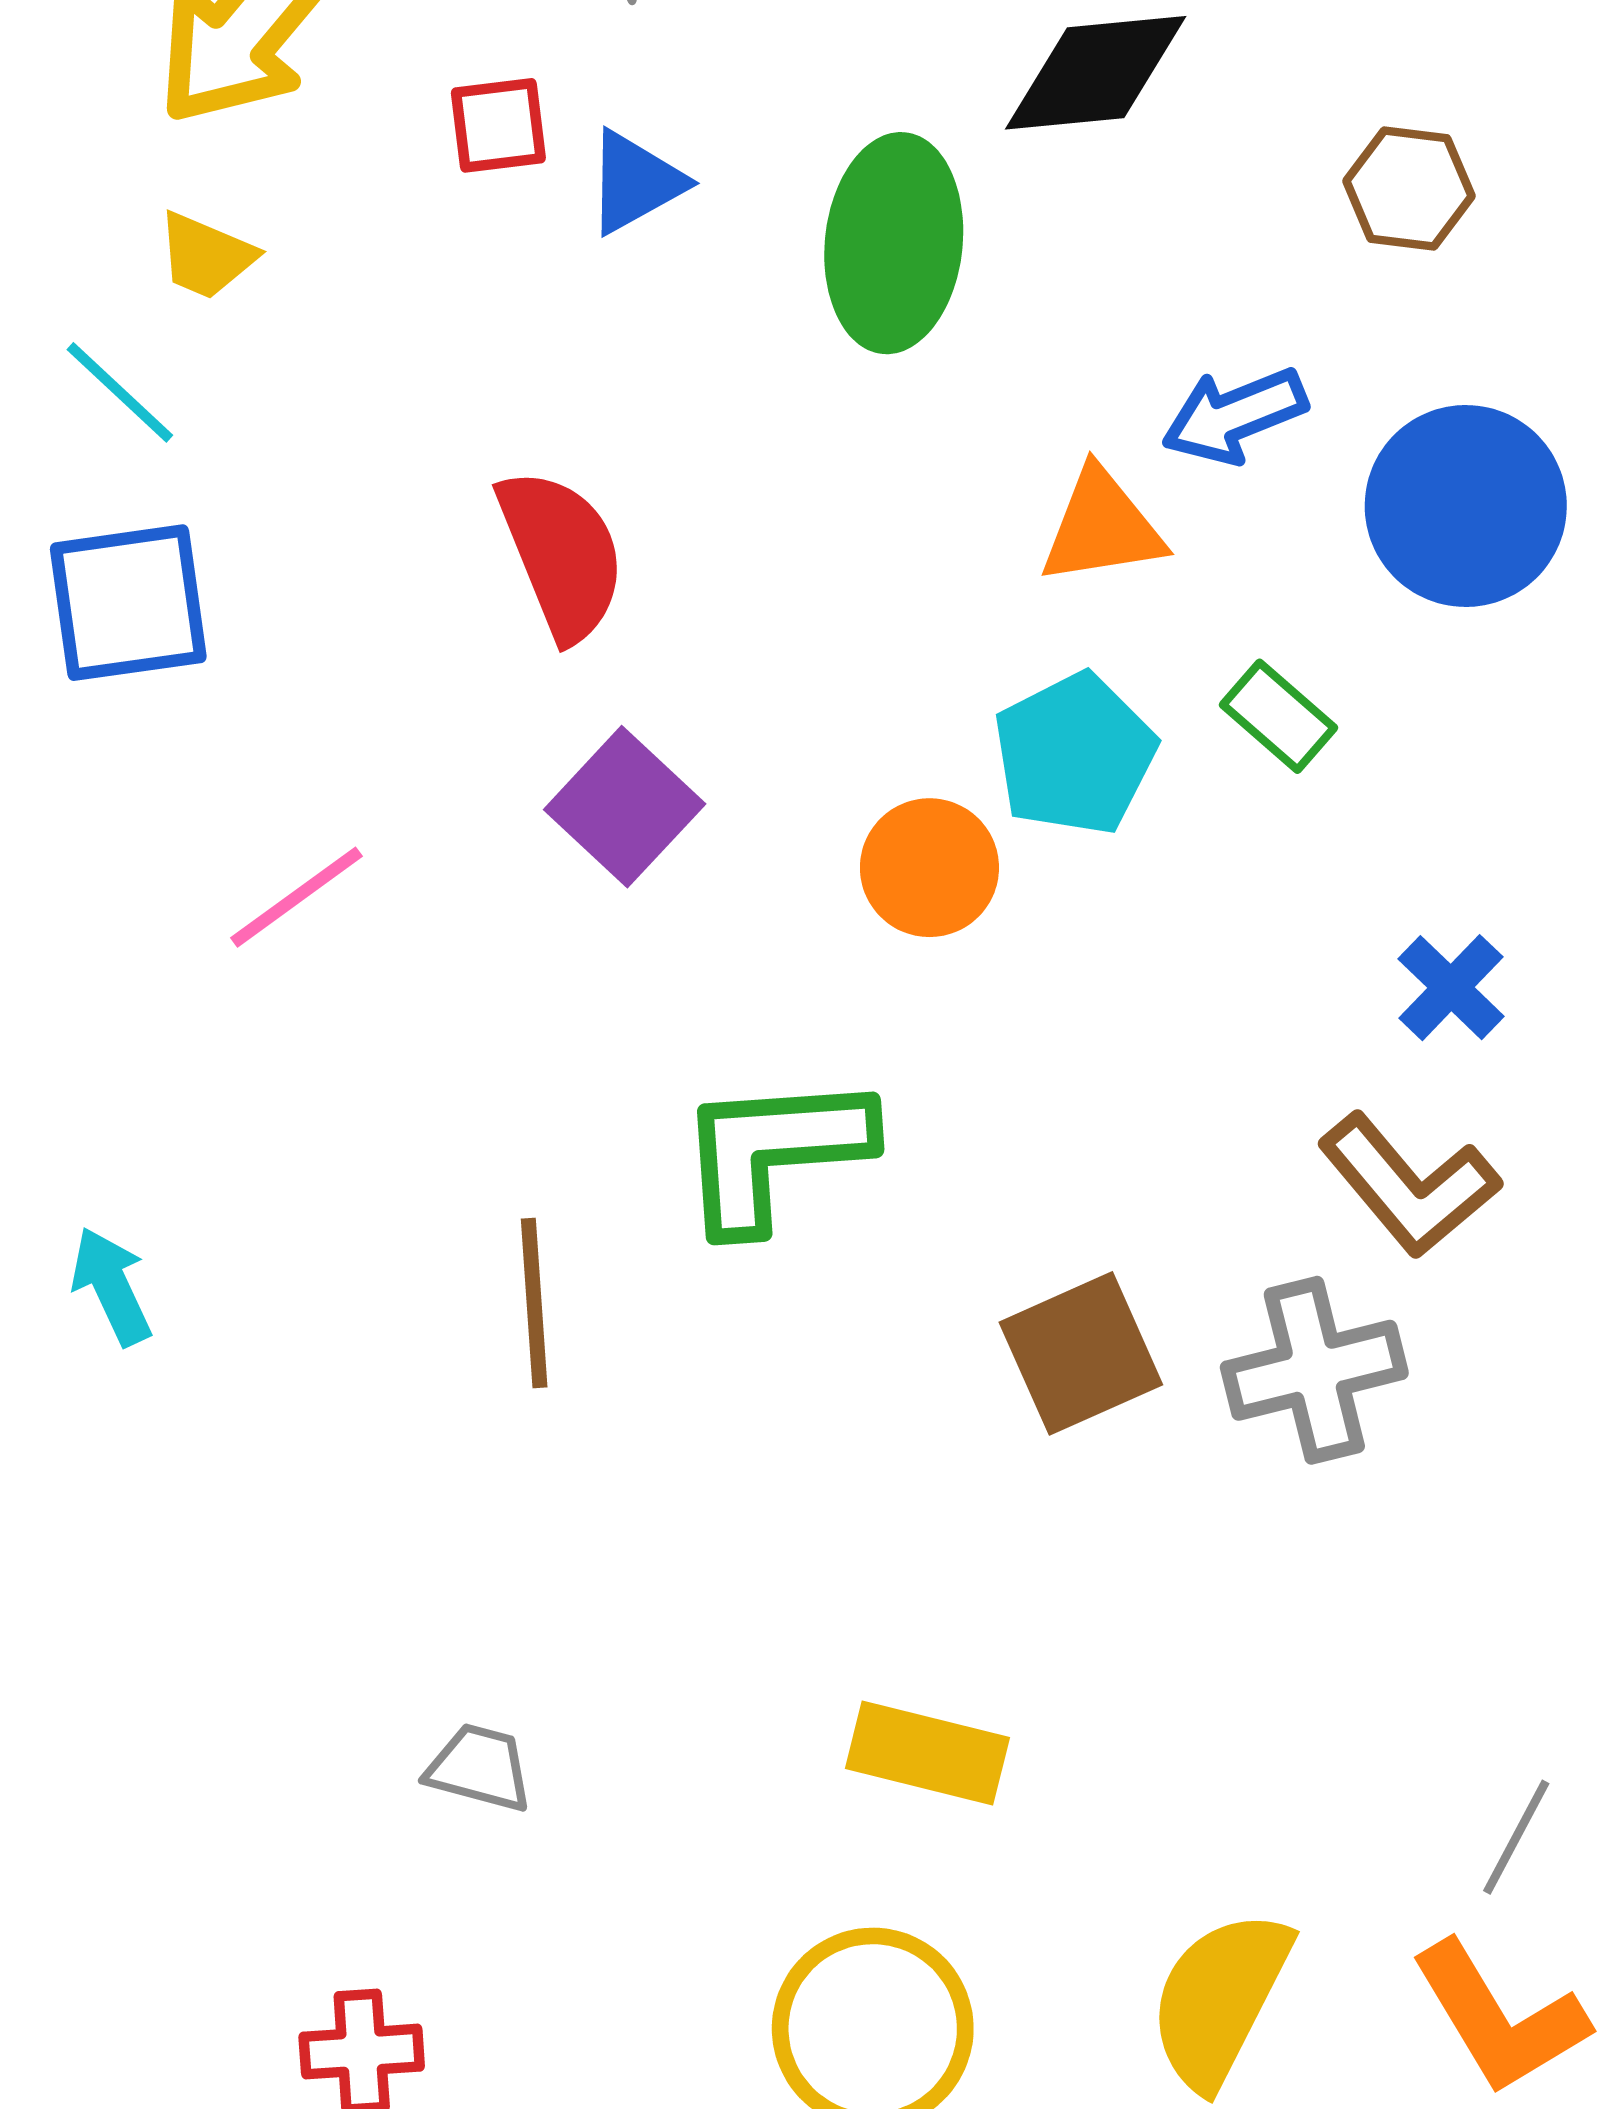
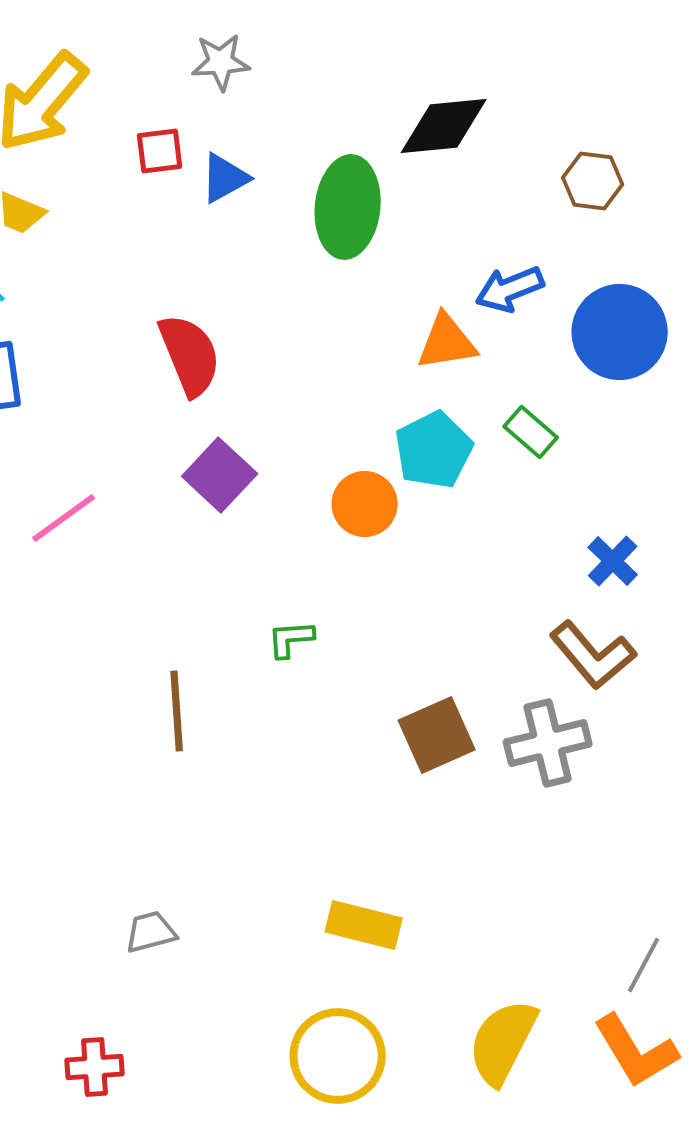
green L-shape: (774, 1152) -> (291, 639), size x0.5
gray trapezoid: (479, 1768) -> (151, 932), turned -30

